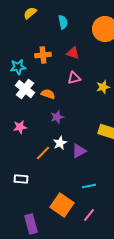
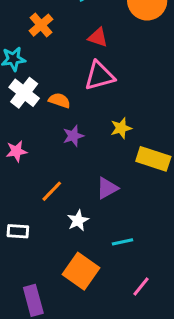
orange cross: (43, 55) -> (41, 25), moved, turned -35
pink triangle: (74, 78) -> (99, 76), size x1.5
yellow star: (103, 87) -> (121, 128), moved
white star: (60, 143) -> (78, 220), moved
pink line: (89, 215) -> (141, 287), moved

